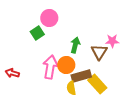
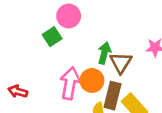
brown triangle: (99, 52) -> (121, 63), moved
brown rectangle: (81, 76) -> (113, 96), turned -60

